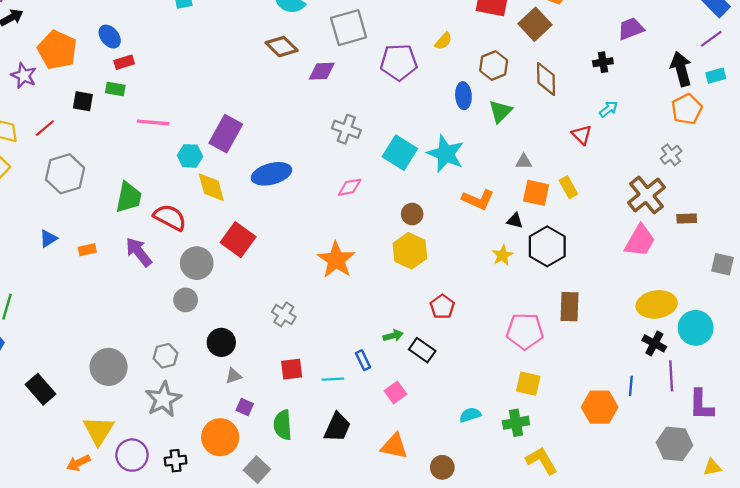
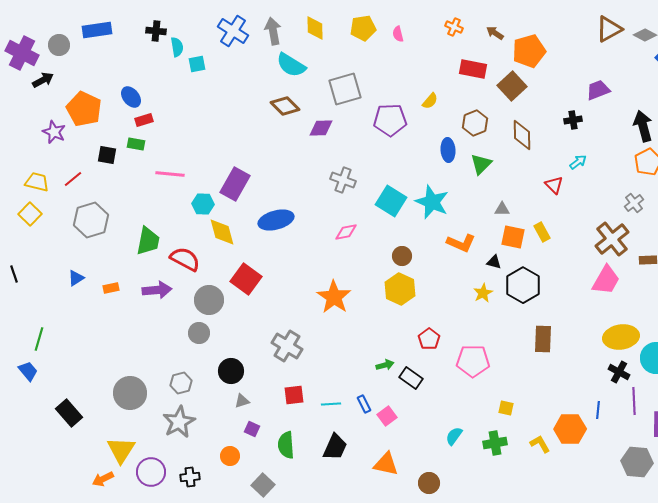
purple arrow: (139, 252) -> (157, 290), turned 124
gray cross: (284, 314) -> (287, 346), size x1.4
pink pentagon: (525, 331) -> (473, 361), moved
blue rectangle: (363, 360) -> (364, 404), moved
yellow square: (528, 384) -> (506, 408), size x0.7
cyan semicircle: (470, 415) -> (454, 436), turned -36
orange circle: (220, 437) -> (230, 456), size x0.6
yellow L-shape: (542, 461) -> (540, 444), moved, size x0.7

